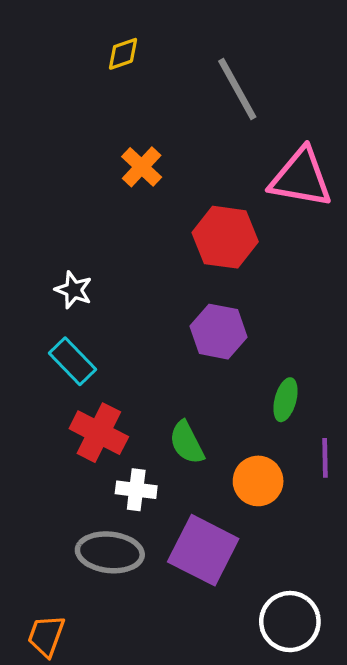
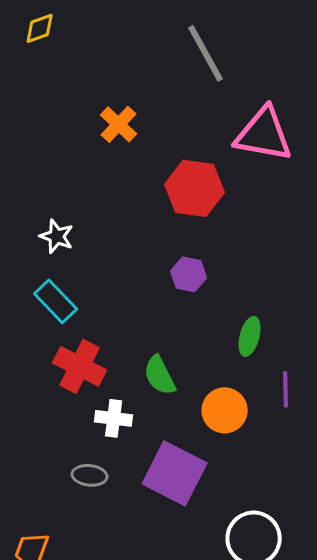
yellow diamond: (123, 54) -> (40, 28), moved
purple hexagon: (219, 332) -> (189, 274), size x0.7
gray ellipse: (110, 552) -> (90, 475), size x0.6

